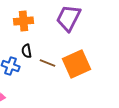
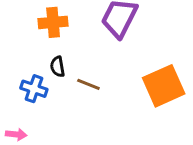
orange square: (77, 64) -> (164, 86), moved

